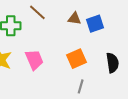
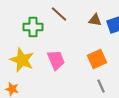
gray line: (81, 86) -> (101, 86), turned -40

